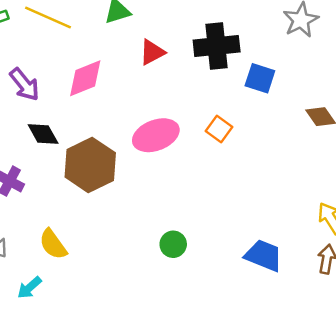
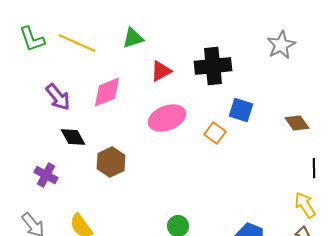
blue square: (260, 78) -> (241, 110), moved
pink ellipse: (156, 135) -> (167, 118), moved
brown hexagon: (90, 165) -> (111, 162), size x0.7

